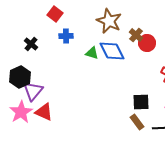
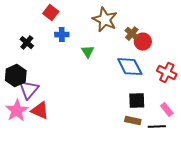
blue diamond: (112, 51) -> (130, 67), moved
green triangle: (92, 53) -> (88, 52), turned 40
brown rectangle: (137, 122) -> (133, 121), turned -42

